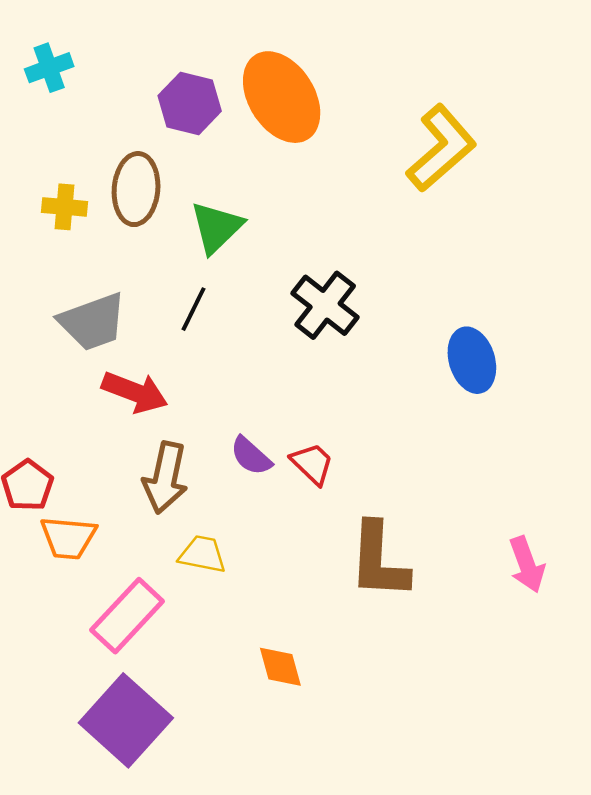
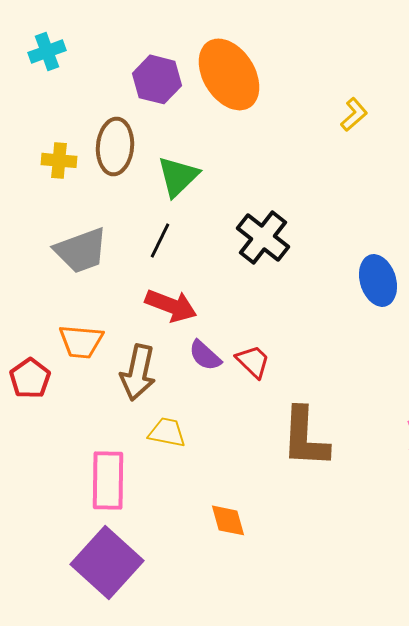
yellow L-shape: (441, 148) -> (354, 114), size x0.5
red arrow: (135, 392) -> (171, 305), moved
orange trapezoid: (68, 538) -> (81, 341), moved
pink rectangle: (127, 616) -> (108, 480), turned -42

